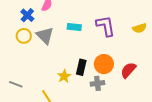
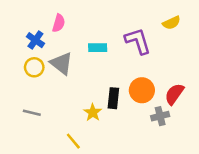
yellow semicircle: (140, 28) -> (171, 23), moved
gray cross: (97, 83) -> (160, 116), moved
gray line: (16, 84) -> (32, 113), moved

